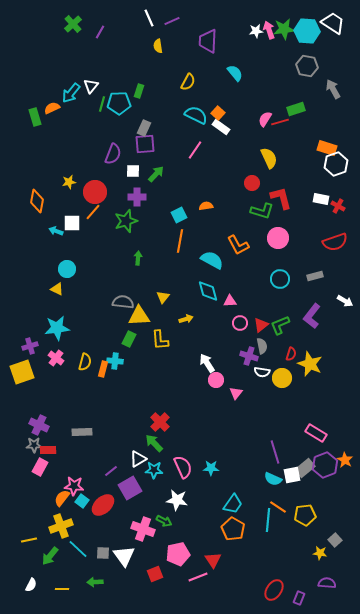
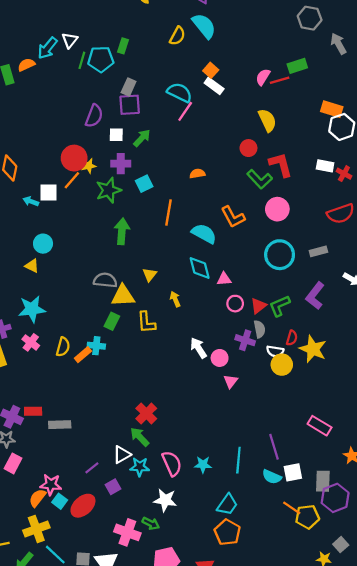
cyan semicircle: (235, 73) -> (204, 26), moved, size x1.4
cyan semicircle: (196, 115) -> (180, 93), moved
yellow star: (69, 182) -> (89, 166), moved
green L-shape: (262, 211) -> (260, 179), turned 30
cyan square: (179, 215) -> (144, 184), moved
green arrow: (138, 258) -> (122, 231), size x1.6
cyan circle: (280, 279) -> (280, 255), size x1.4
yellow arrow: (186, 319) -> (175, 299), turned -96
orange rectangle: (103, 369) -> (83, 355), turned 35
white semicircle: (262, 372) -> (275, 351), moved
pink circle: (216, 380) -> (220, 358), moved
red rectangle: (48, 450) -> (33, 411), moved
purple hexagon: (325, 465) -> (335, 498), moved
gray rectangle: (305, 468) -> (323, 481), moved, turned -48
purple square: (130, 488) -> (113, 487), size x0.6
orange line: (278, 507) -> (292, 508), moved
cyan line: (268, 520) -> (238, 460), moved

